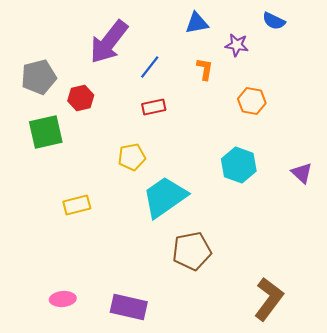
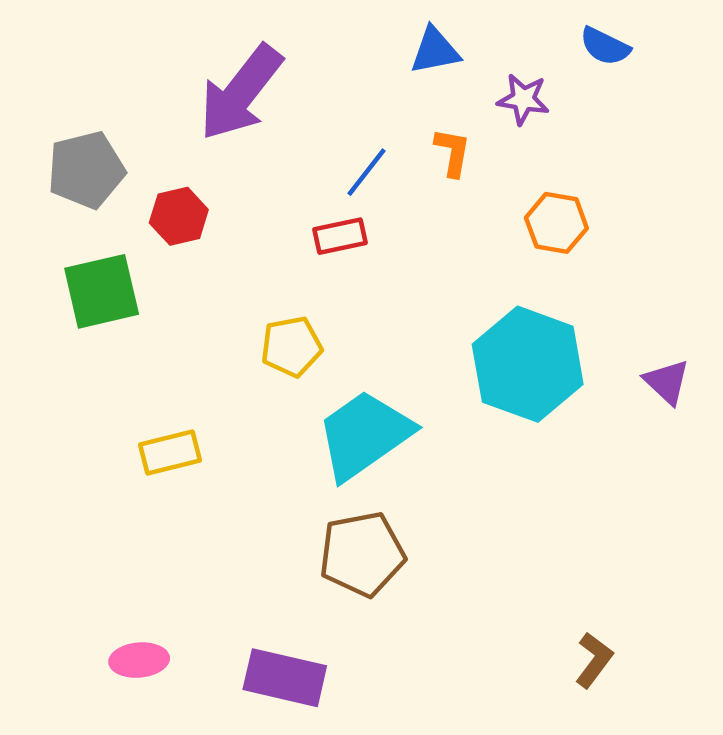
blue line: (150, 67) -> (367, 172), moved
cyan hexagon: (239, 165) -> (528, 364), size x1.4
brown pentagon: (192, 251) -> (362, 554), moved
brown L-shape: (269, 299) -> (594, 660), size x0.6

